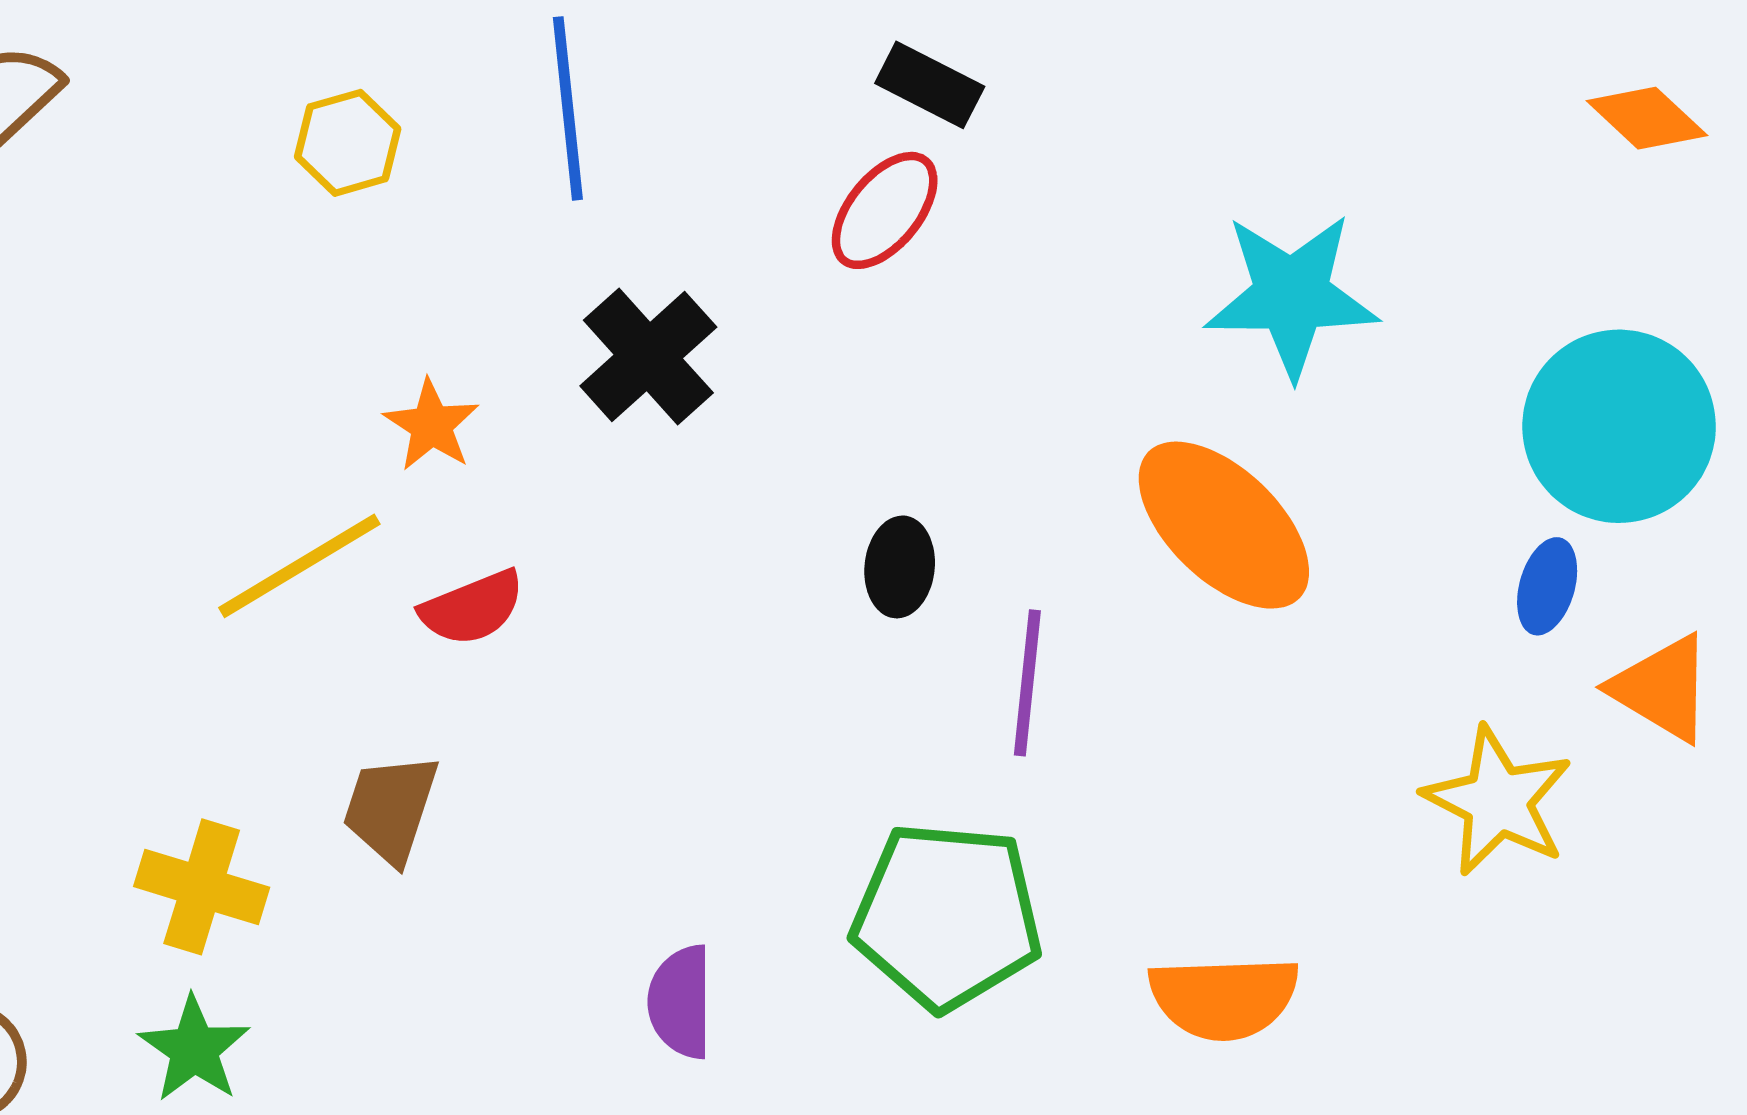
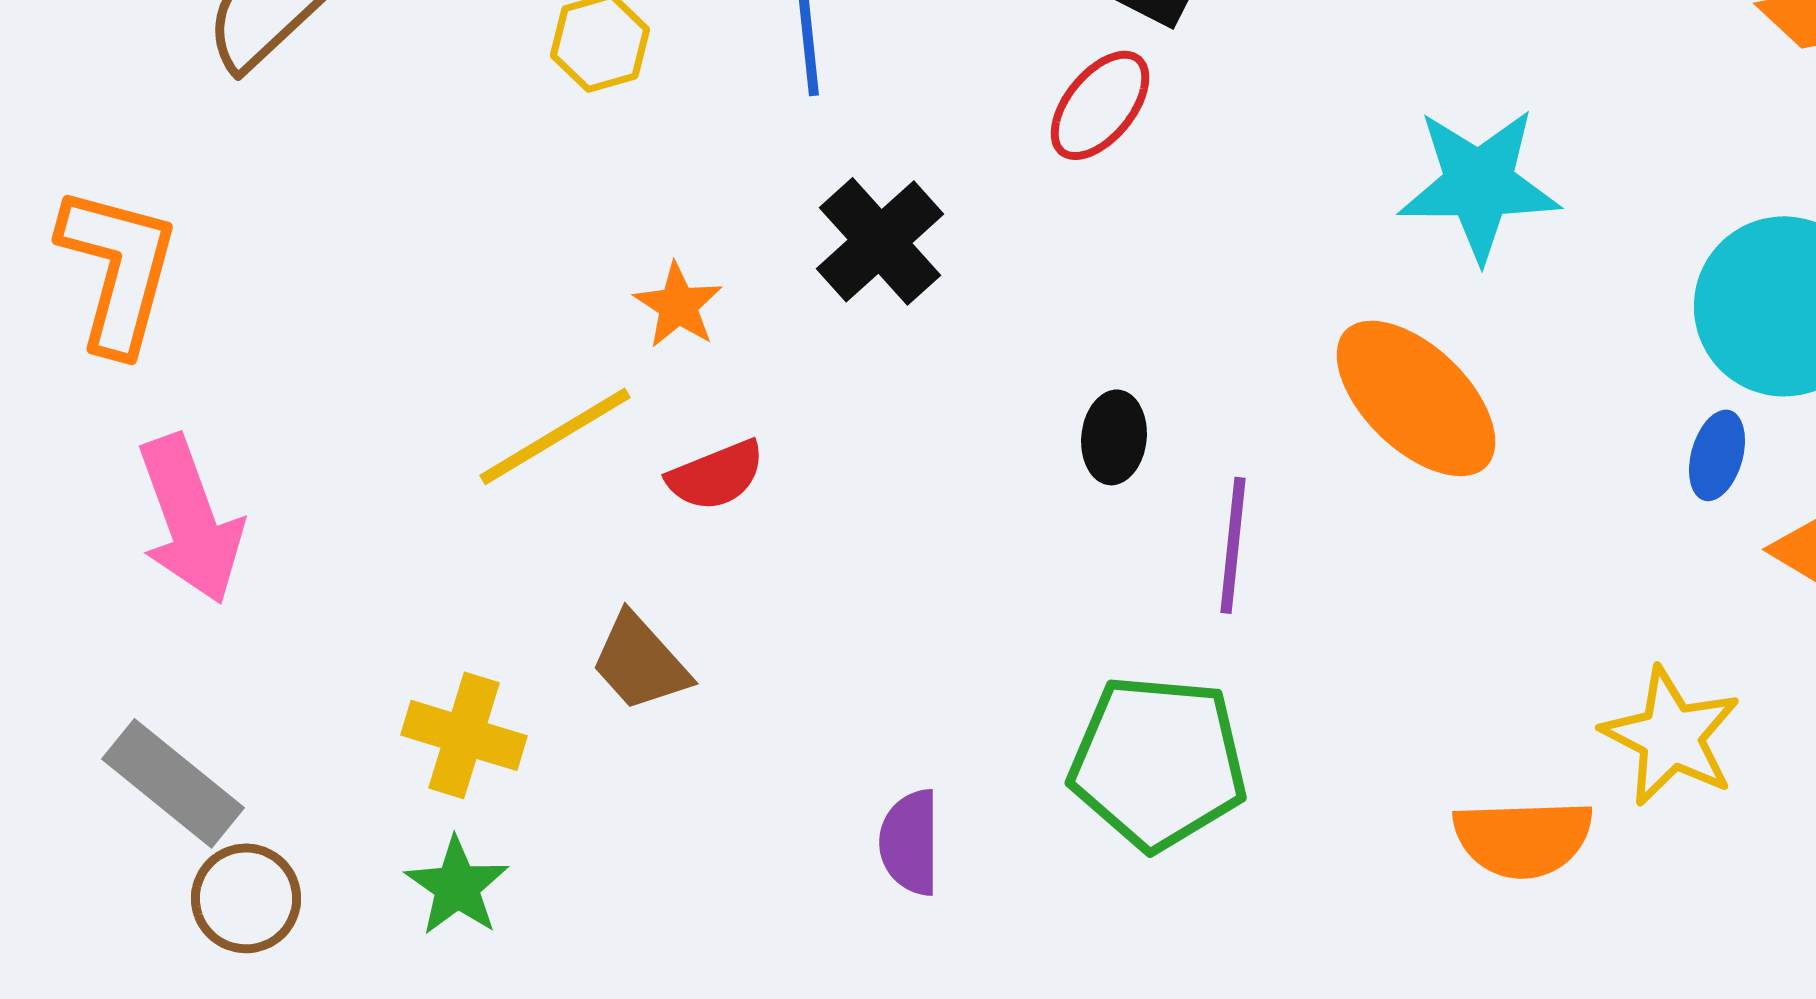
yellow star: (1498, 801) -> (1671, 736), moved
brown trapezoid: (391, 809) -> (640, 662), turned -60
orange semicircle: (1224, 998) -> (1523, 838), moved

